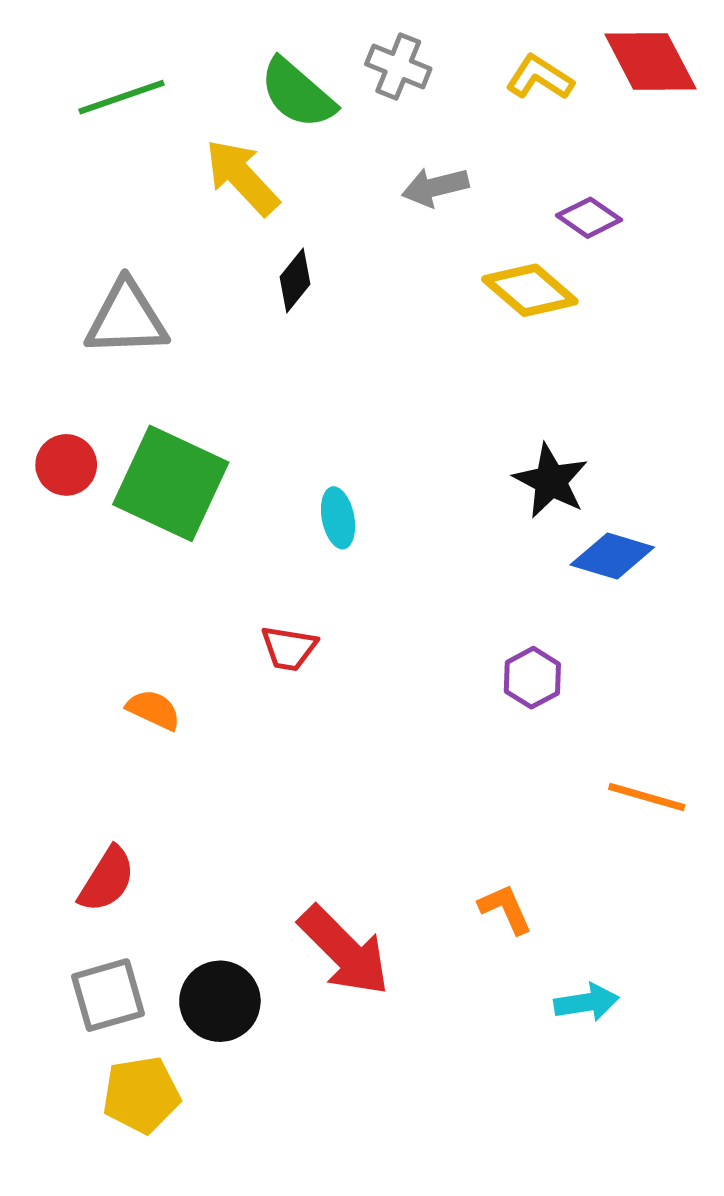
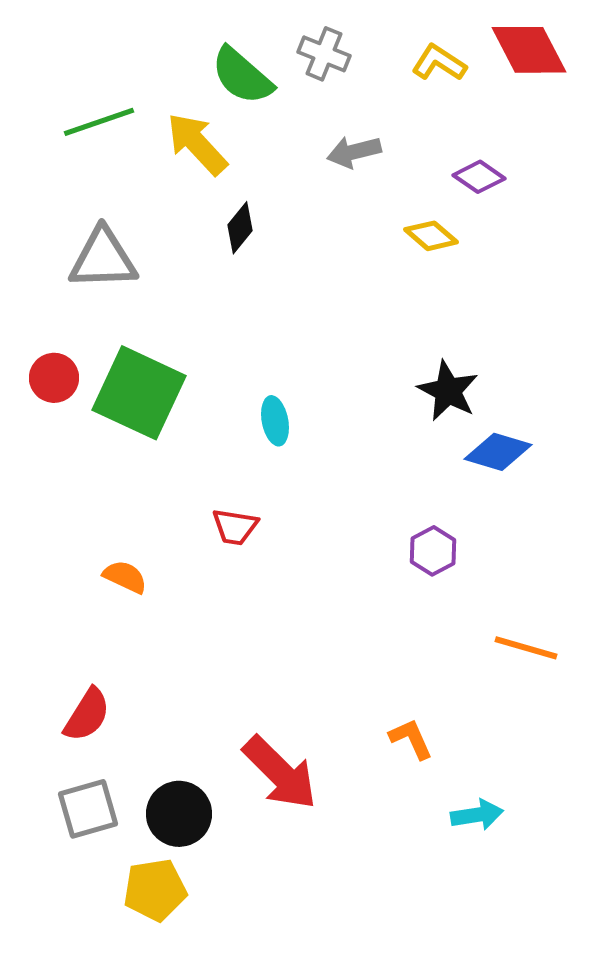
green line: (122, 97) -> (99, 122), moved
yellow diamond: (530, 290) -> (431, 236), size x0.7
yellow pentagon: (141, 1095) -> (155, 890), moved

